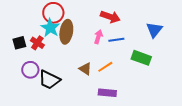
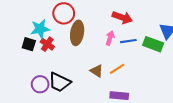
cyan star: (50, 28) -> (40, 29), moved, turned 30
black square: (19, 43) -> (29, 44), turned 32
green rectangle: (141, 58) -> (153, 44), moved
purple circle: (30, 70) -> (40, 84), moved

